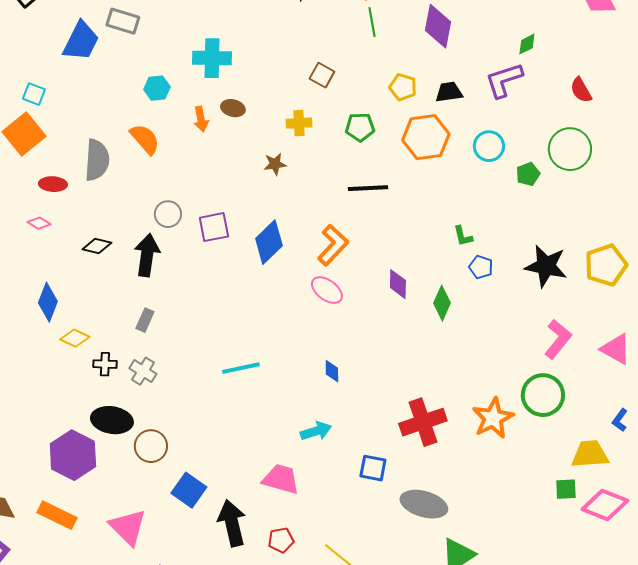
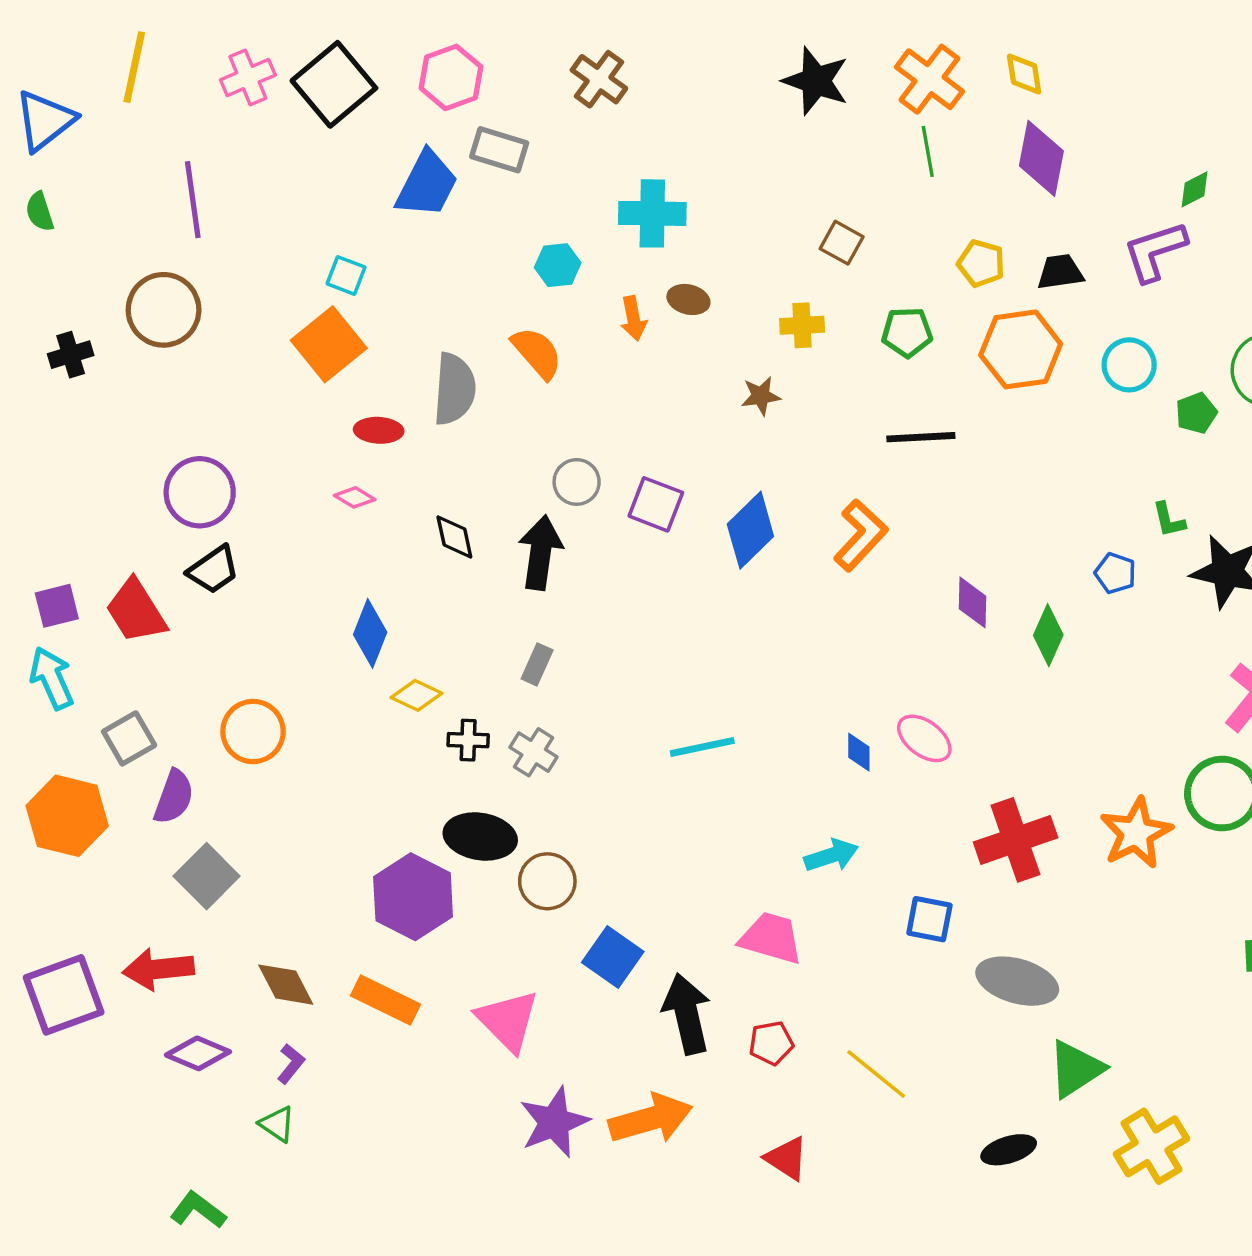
purple square: (214, 227) -> (656, 504), turned 32
green L-shape: (463, 236) -> (1169, 520), moved
black diamond: (97, 246) -> (454, 537), turned 64
pink ellipse: (327, 290) -> (924, 738), moved

